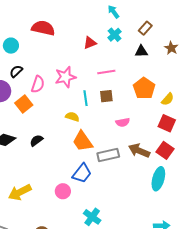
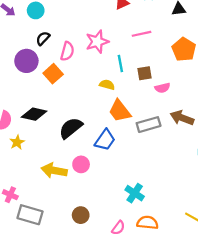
brown square: (106, 96) -> (144, 73), moved
black semicircle: (36, 140) -> (71, 128), moved, size x1.6
blue trapezoid: (82, 173) -> (105, 140), moved
pink circle: (63, 191) -> (81, 164), moved
yellow arrow: (20, 192) -> (54, 170), turned 40

